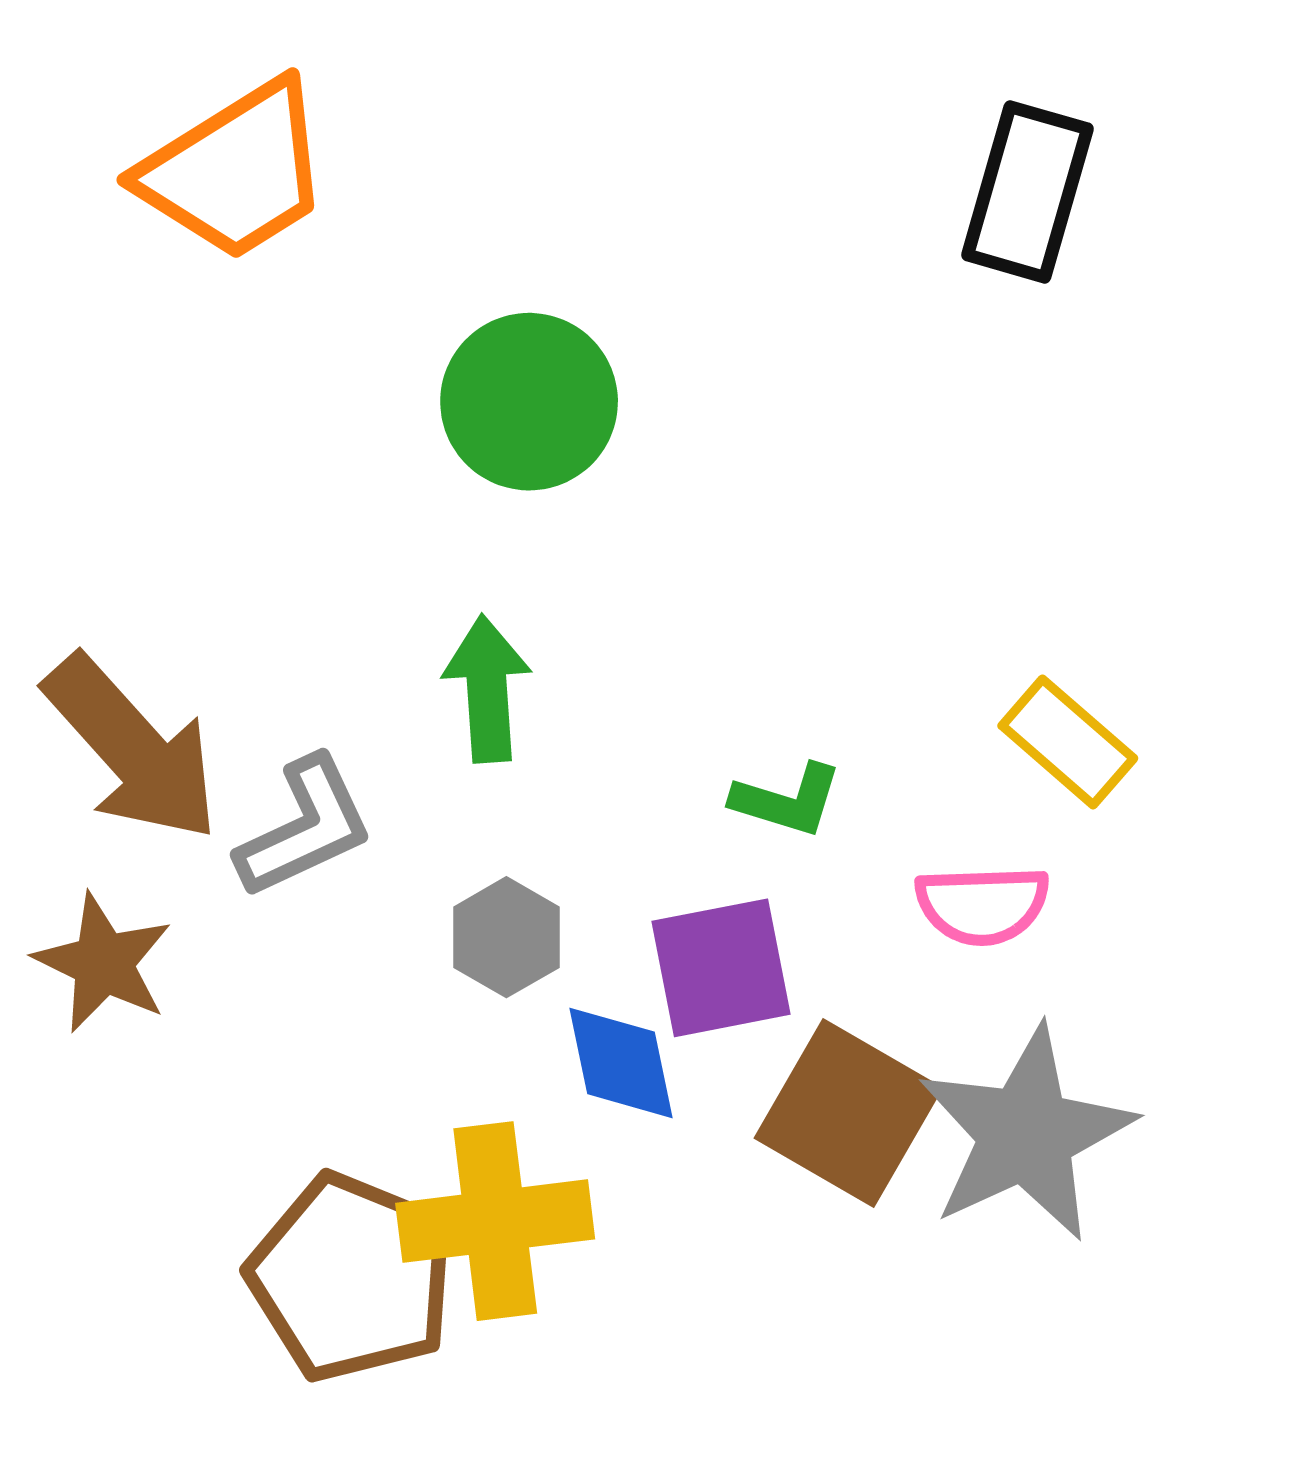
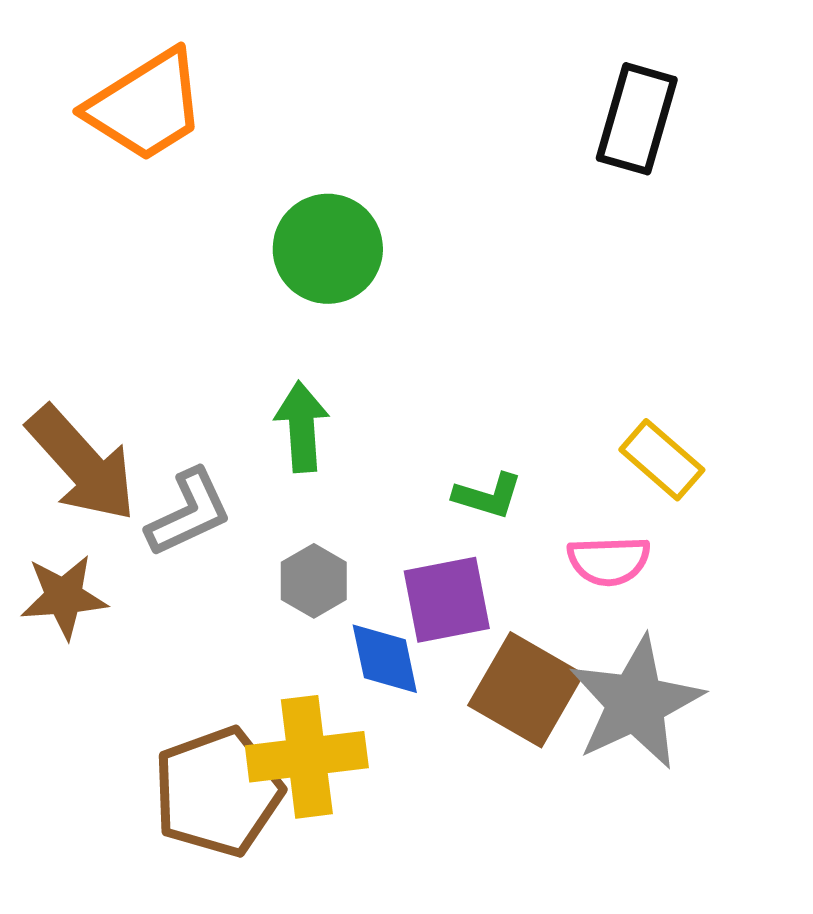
brown star: (103, 963) -> (64, 597), turned -30
brown pentagon: (352, 1278) -> (218, 792), turned 30

